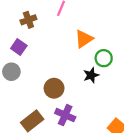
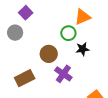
green circle: (104, 58) -> (68, 33), moved
purple cross: (65, 115) -> (63, 74), moved

